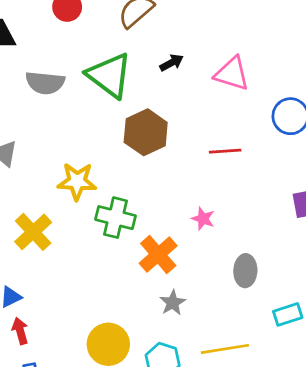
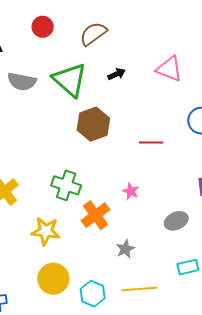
pink triangle: (232, 74) -> (169, 69), moved
yellow star: (77, 181) -> (46, 231), moved
gray ellipse: (245, 271) -> (176, 221), moved, turned 60
gray star: (173, 303) -> (125, 249), moved

